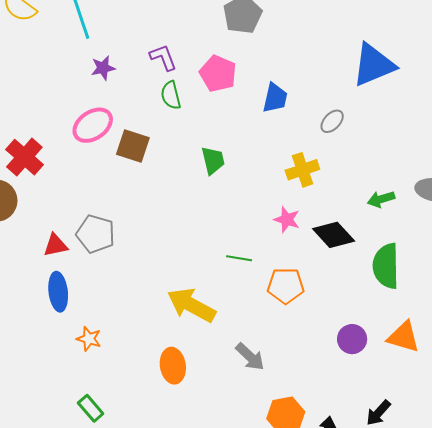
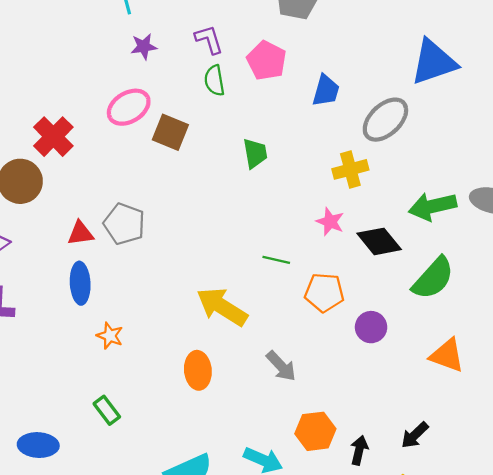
gray ellipse: (332, 121) -> (385, 120), size x1.8
green arrow: (381, 199) -> (433, 206), size x1.6
green semicircle: (386, 266) -> (433, 278), turned -141
purple circle: (352, 339) -> (371, 327), moved

